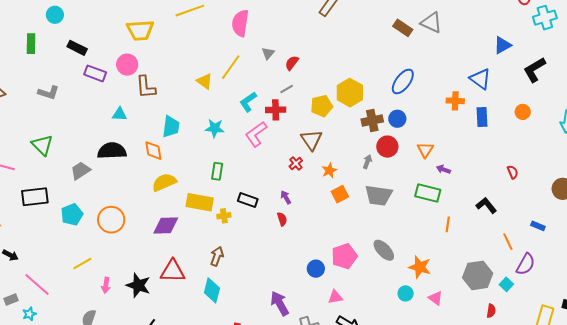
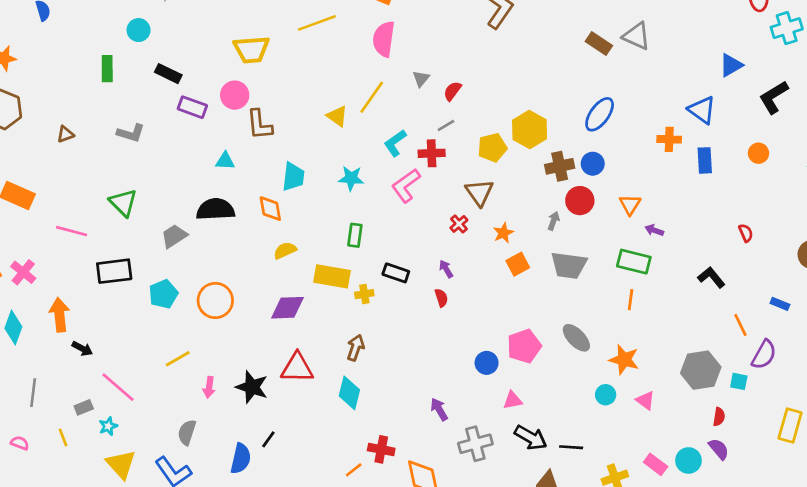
yellow semicircle: (164, 182) -> (285, 250), size x0.7
orange line: (448, 224) -> (631, 300), moved
cyan square: (506, 284) -> (739, 381), turned -32
purple arrow: (280, 303) -> (439, 409), size x0.7

